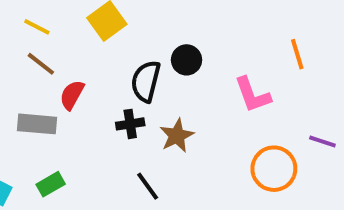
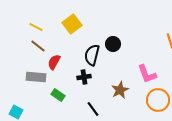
pink L-shape: (253, 95) -> (147, 74), moved
brown star: (177, 136) -> (120, 90), moved
green rectangle: (51, 184) -> (58, 95), moved, turned 64

